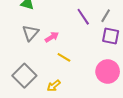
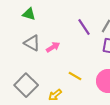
gray triangle: (30, 33) -> (32, 43), turned -42
yellow line: (64, 57) -> (75, 76), moved

